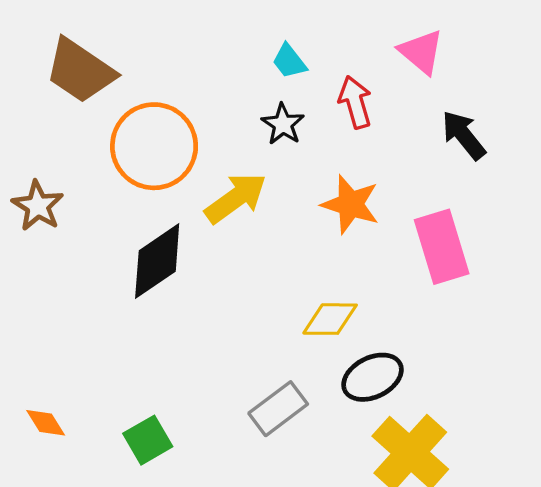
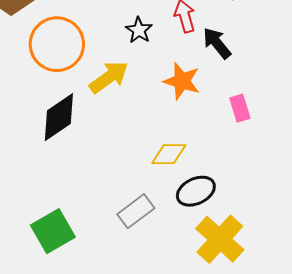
black arrow: (464, 135) -> (217, 43), moved
pink rectangle: (442, 247) -> (240, 108), size x0.6
green square: (148, 440) -> (53, 231), size x1.4

